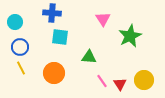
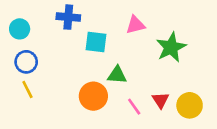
pink triangle: (103, 19) -> (136, 25), turned 49
cyan square: (60, 37) -> (96, 42), moved
orange circle: (54, 73) -> (93, 96), moved
red triangle: (120, 84) -> (161, 100), moved

